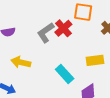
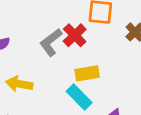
yellow rectangle: (95, 60) -> (87, 73), moved

